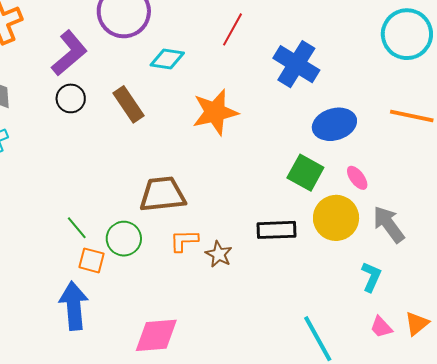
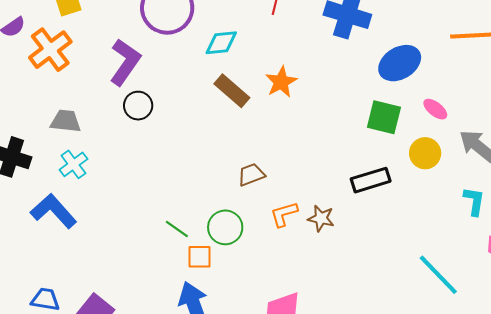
brown rectangle: (128, 104) -> (232, 91), moved
orange star: (215, 112) -> (281, 82), size x0.7
brown trapezoid: (163, 194) -> (251, 175), size x0.6
yellow circle: (336, 218) -> (425, 153), size x0.7

